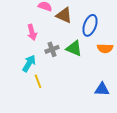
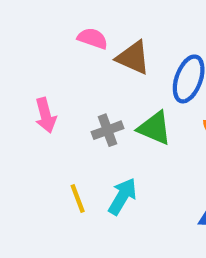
pink arrow: (32, 32) -> (46, 115), moved
cyan arrow: (29, 63) -> (122, 196), moved

